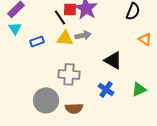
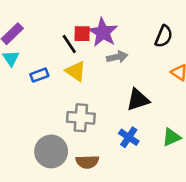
gray arrow: (83, 35) -> (117, 57), moved
yellow triangle: (65, 38) -> (76, 71), turned 30
black triangle: (113, 60) -> (138, 100), turned -48

